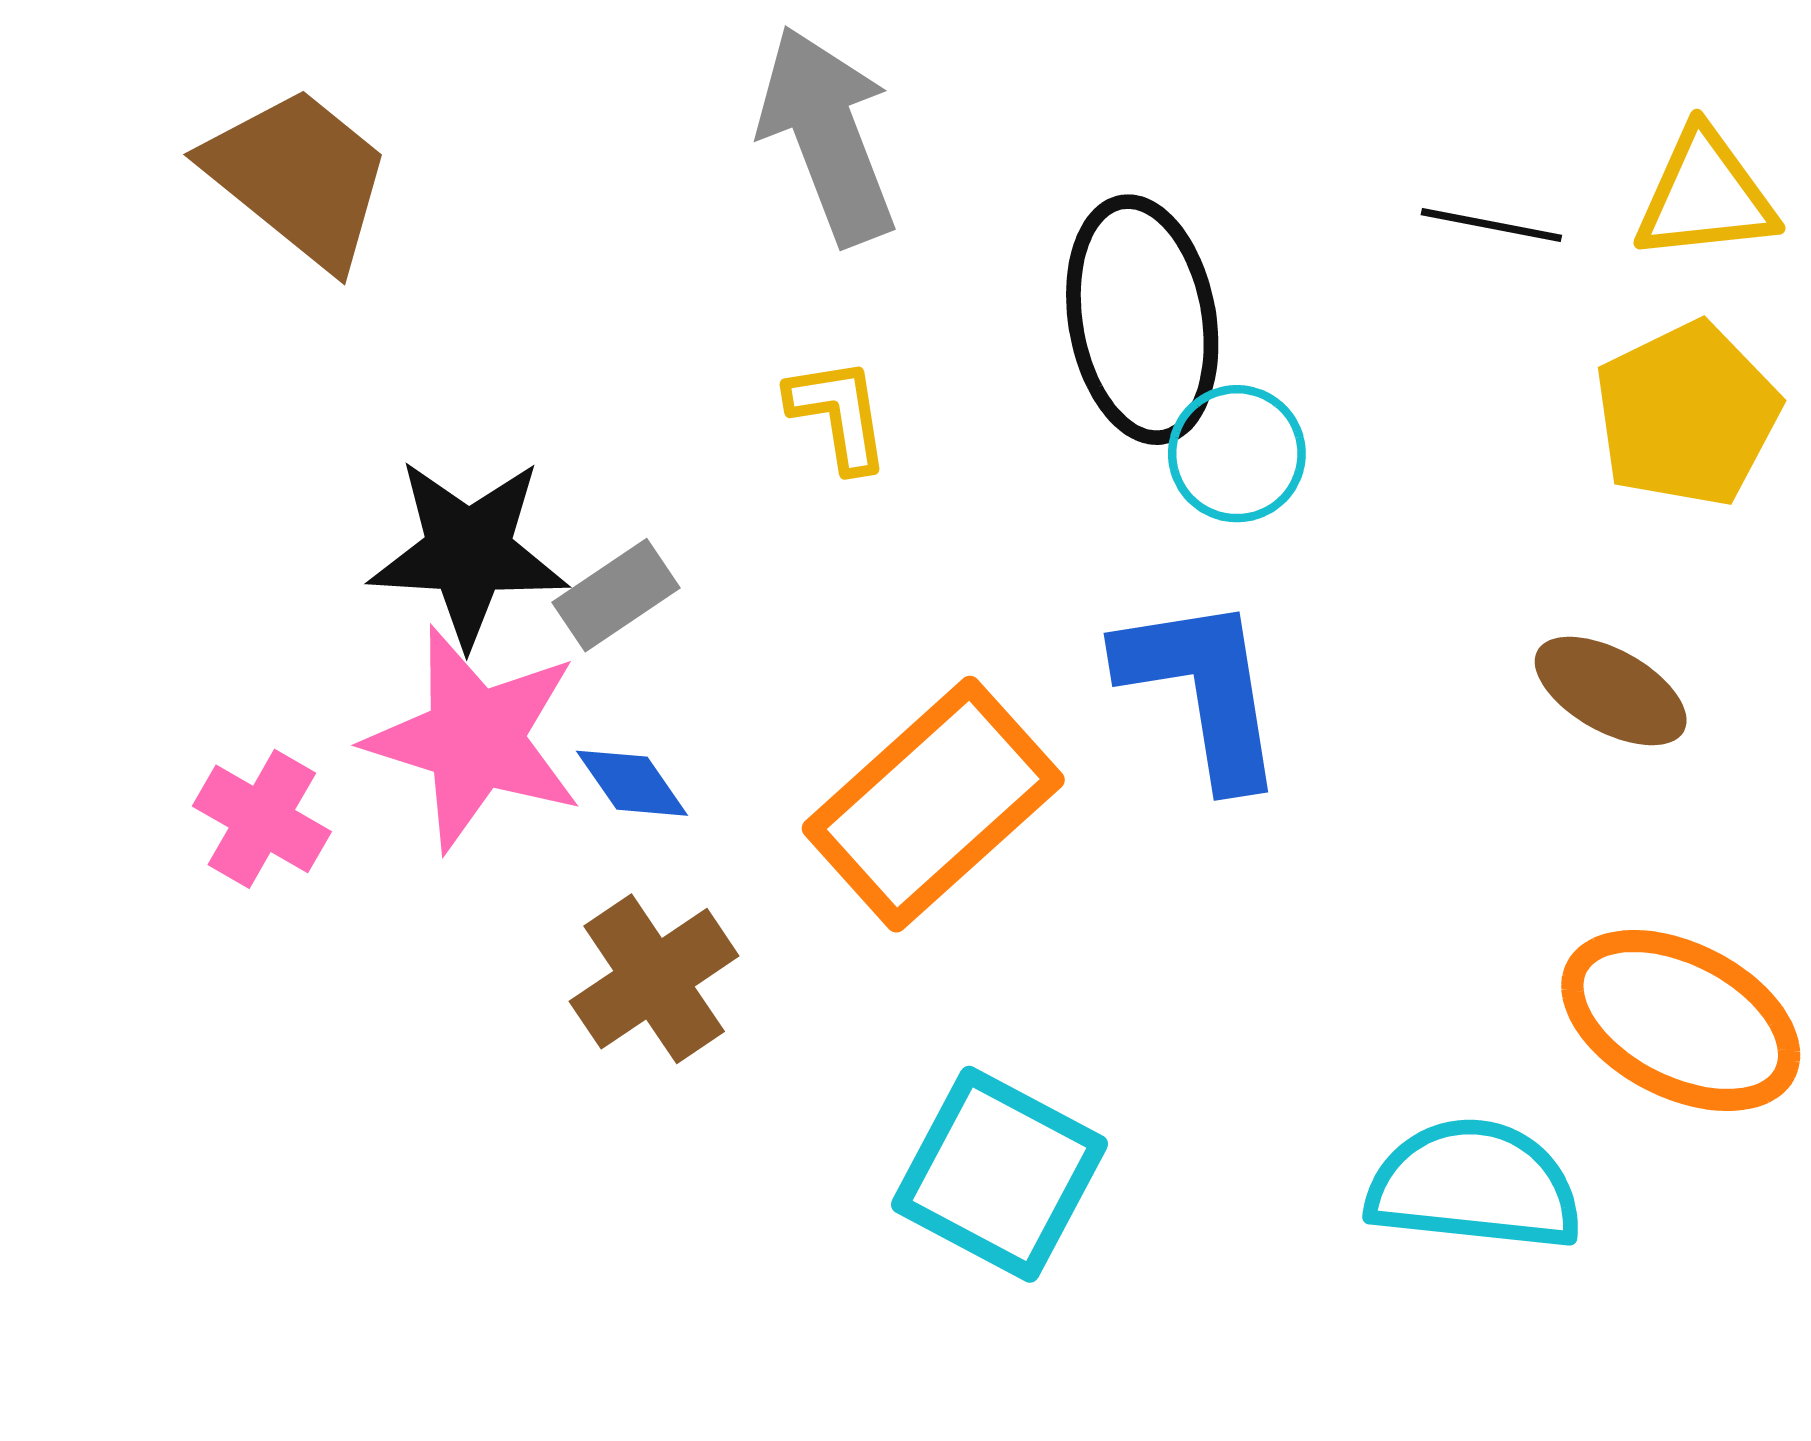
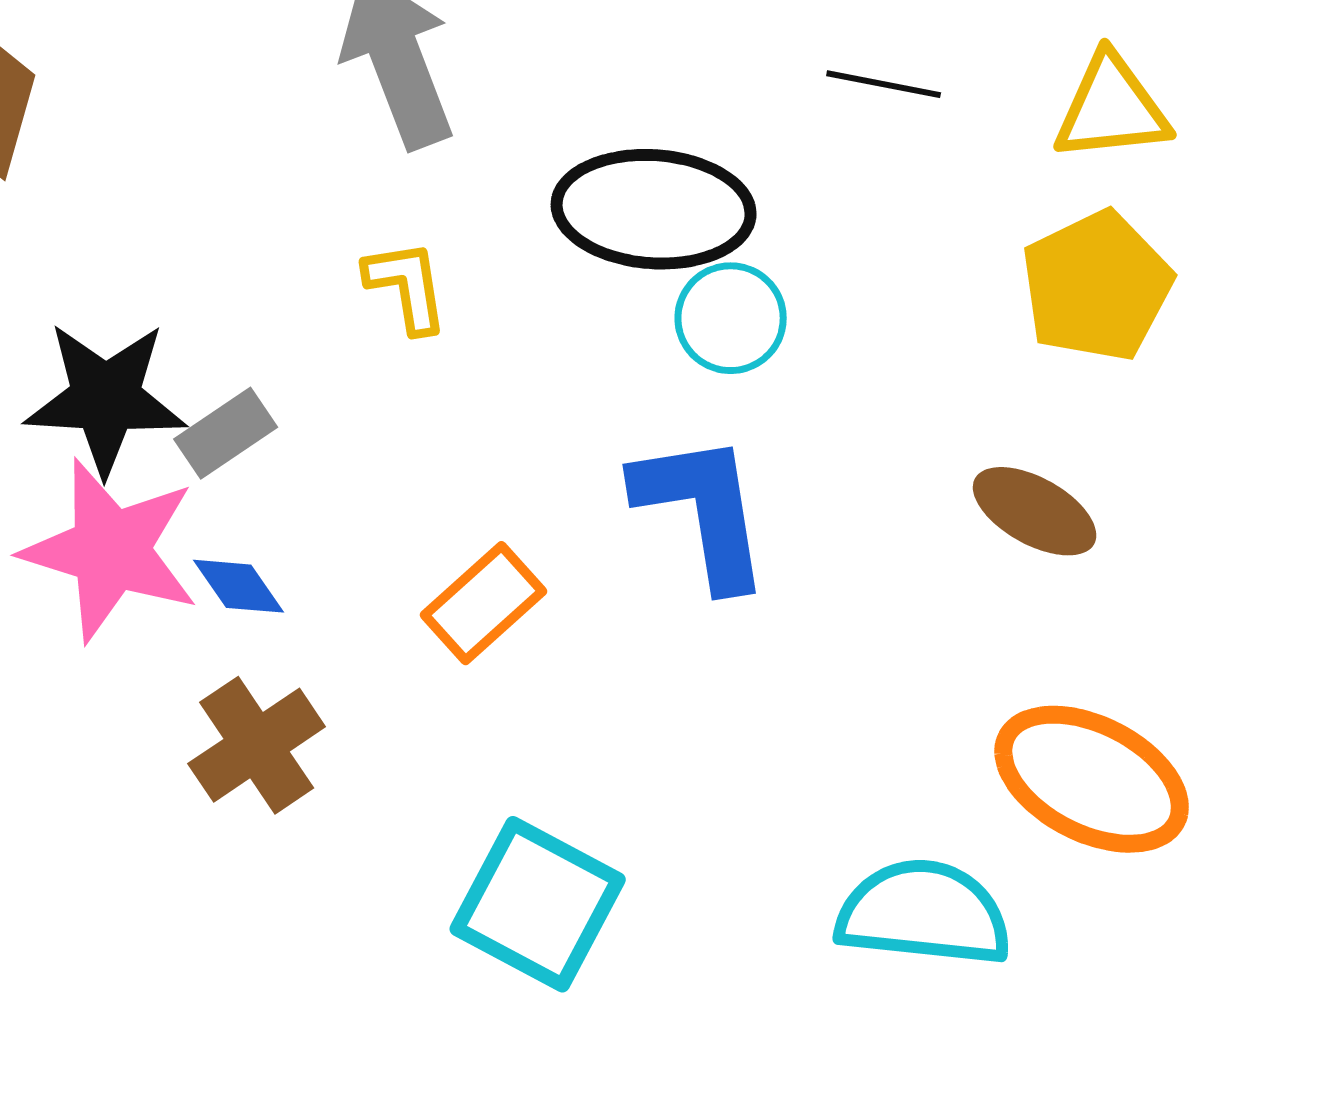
black line: (1491, 225) -> (884, 84), moved
black ellipse: (1142, 320) -> (654, 209), turned -76
orange rectangle: (933, 804) -> (484, 603), size x0.6

